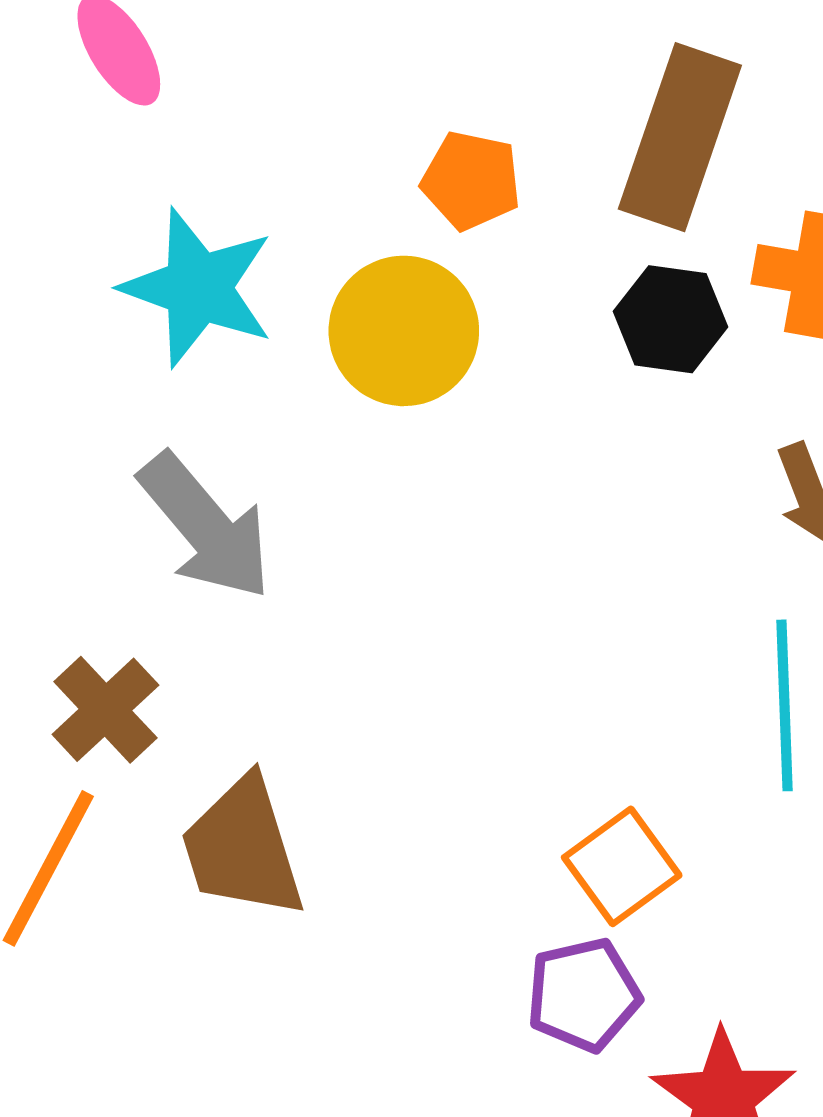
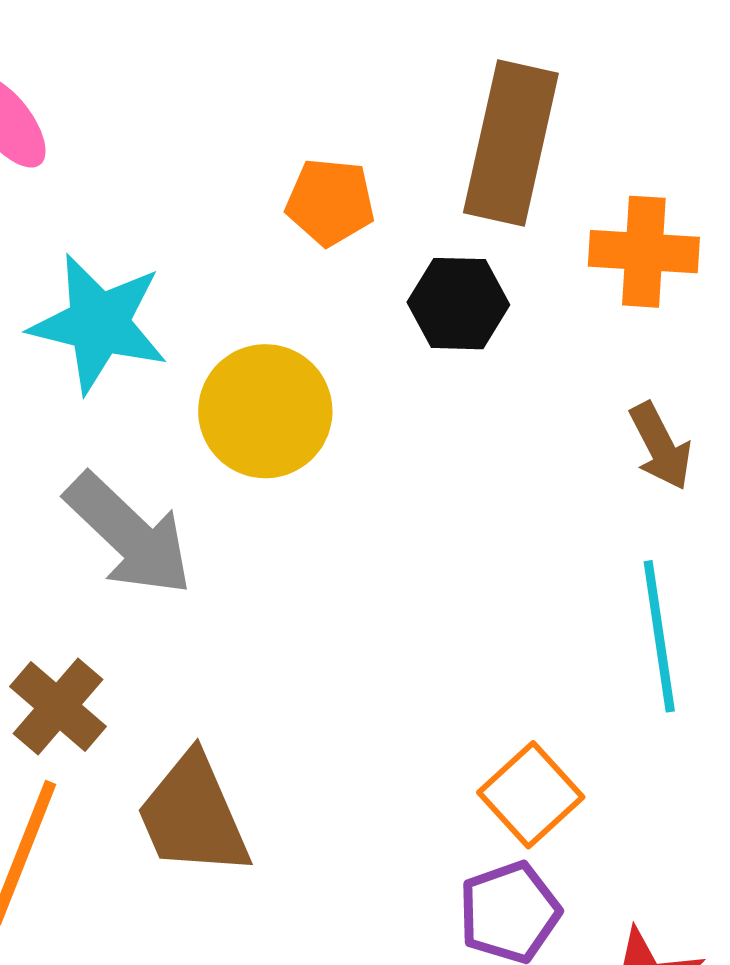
black hexagon: (670, 319) -> (458, 304), moved
yellow circle: (404, 331) -> (265, 411), moved

